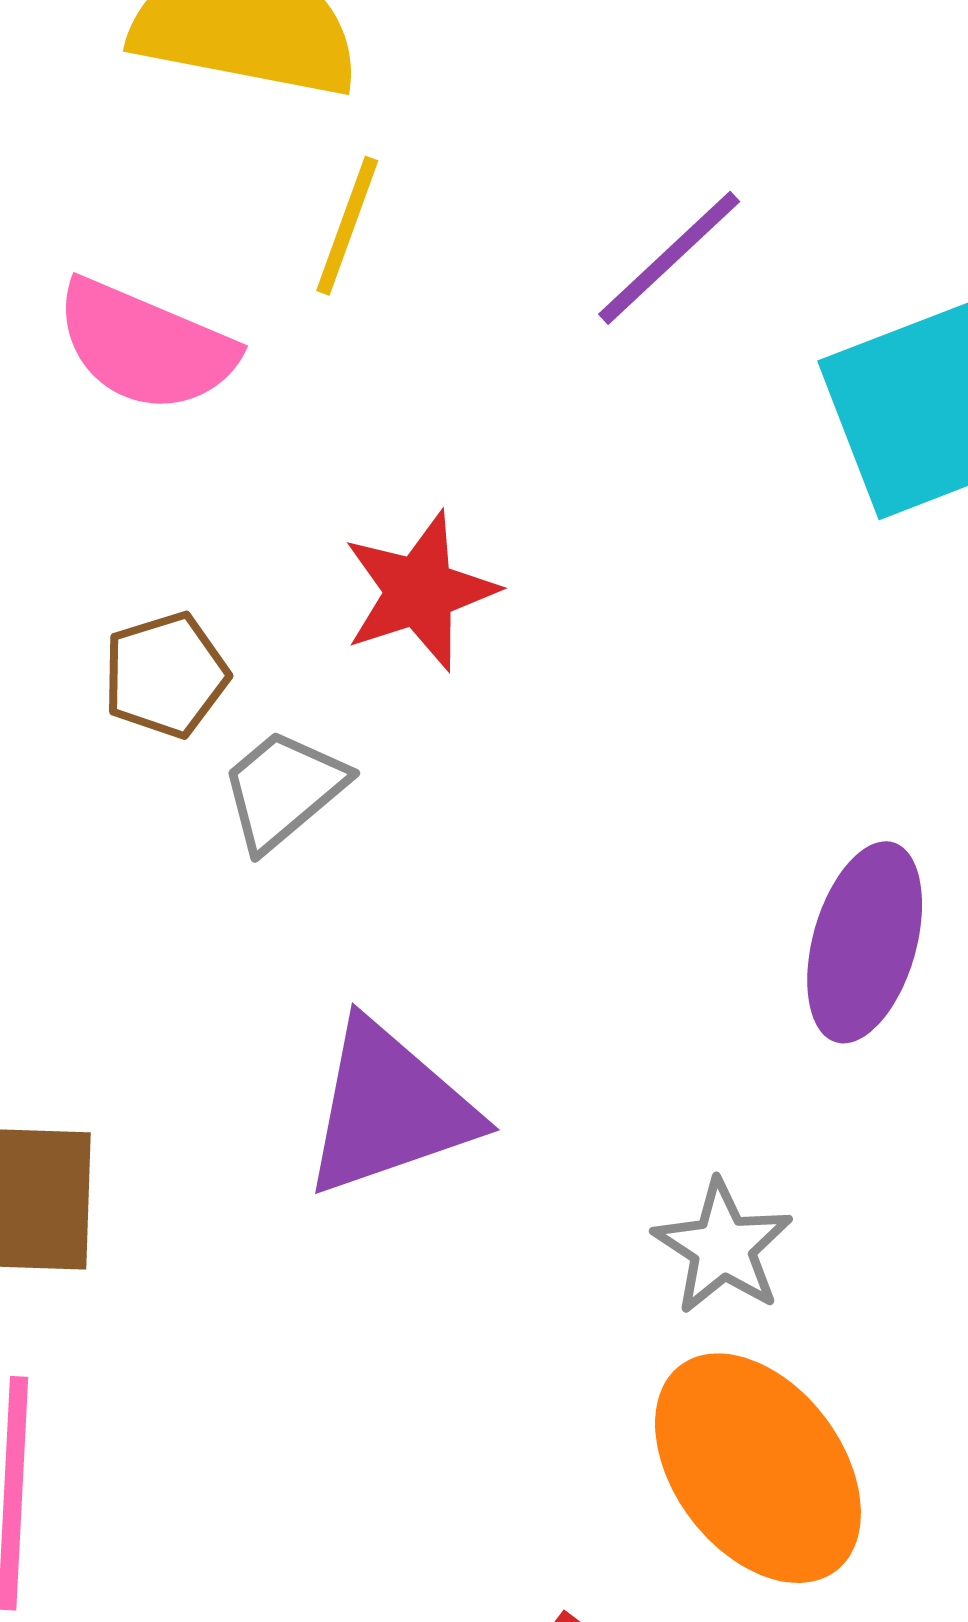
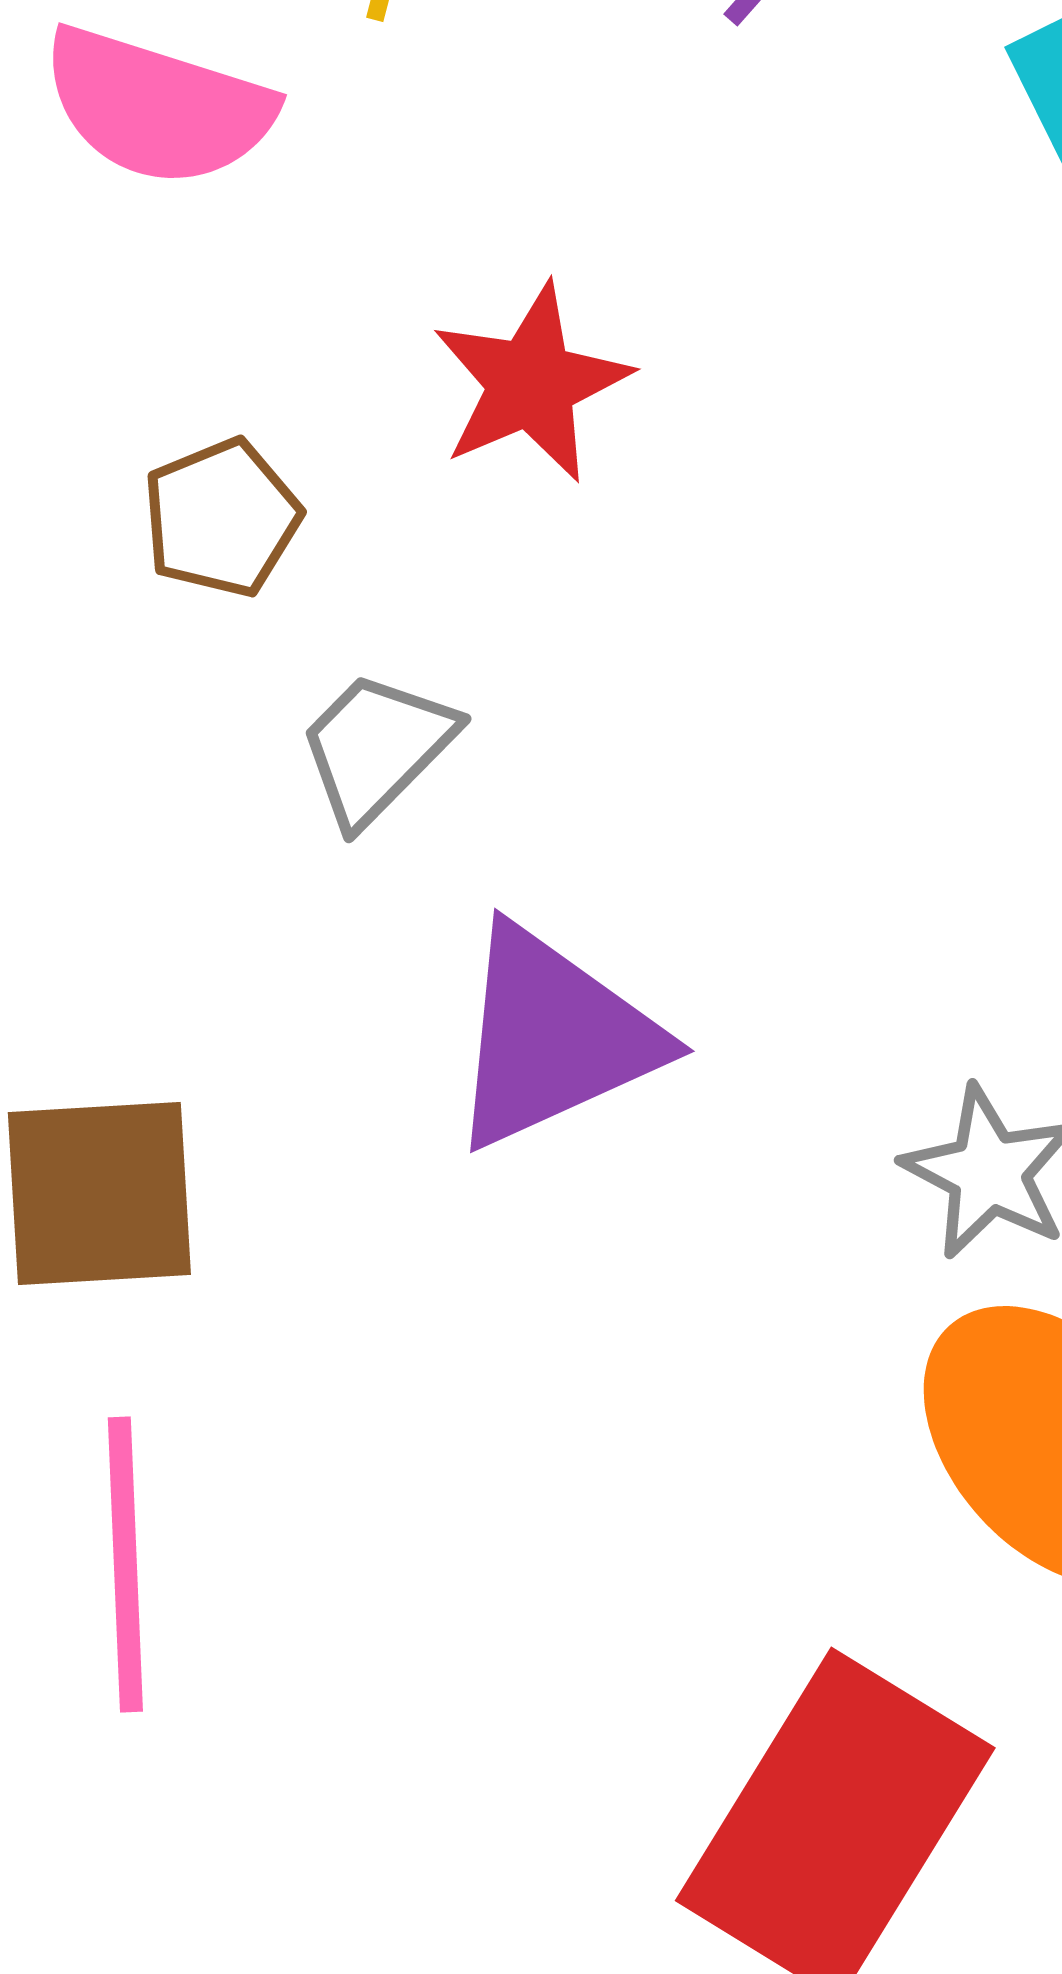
gray trapezoid: (283, 790) -> (377, 748), moved

